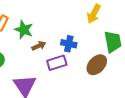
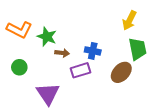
yellow arrow: (94, 14) -> (129, 20), moved
brown arrow: (39, 46) -> (62, 53), turned 32

